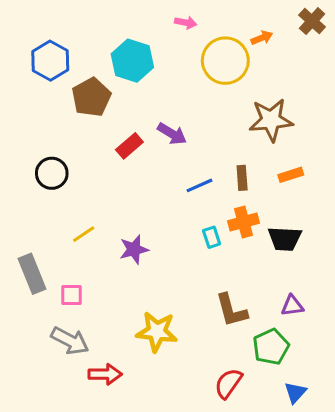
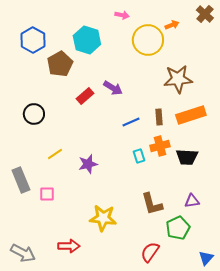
orange rectangle: (291, 175) -> (191, 115), size x1.8
gray arrow: (70, 341) -> (23, 253), moved
blue triangle: (295, 392) -> (206, 258), moved

